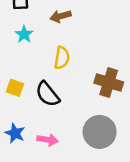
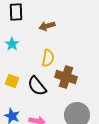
cyan star: (24, 34) -> (12, 44), moved
brown cross: (109, 82) -> (66, 77), moved

